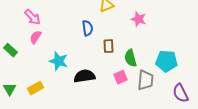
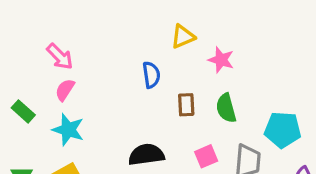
pink star: (138, 19) -> (221, 60), moved
green semicircle: (130, 58) -> (226, 108), moved
cyan star: (58, 61) -> (68, 130), moved

